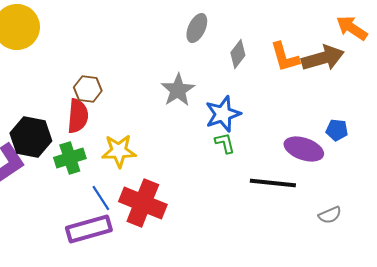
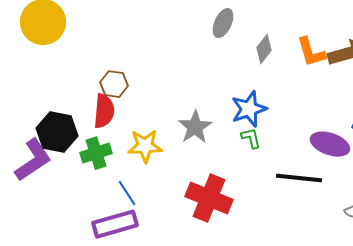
gray star: (178, 90) -> (195, 127), moved
red cross: (143, 203) -> (209, 198), moved

